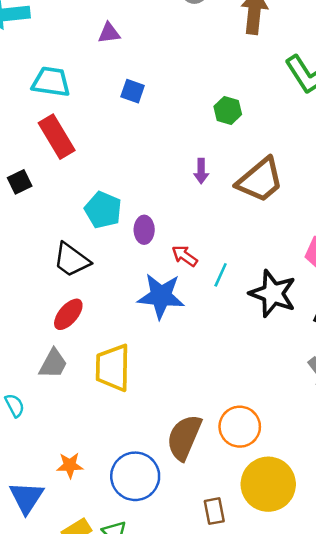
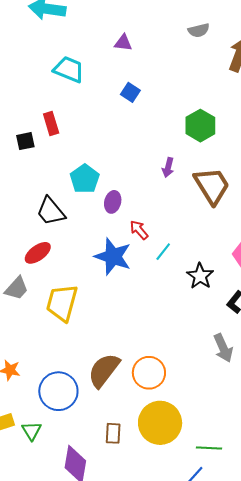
green hexagon: (228, 110) -> (200, 126), size x1.4
red rectangle: (57, 137) -> (51, 123), moved, size x0.7
brown trapezoid: (260, 180) -> (212, 186), turned -96
black star: (273, 294) -> (200, 276), size x0.7

